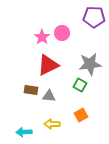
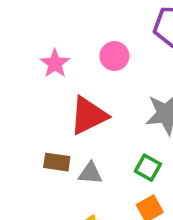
pink star: (42, 37) -> (55, 63), moved
green square: (80, 85) -> (148, 168), moved

